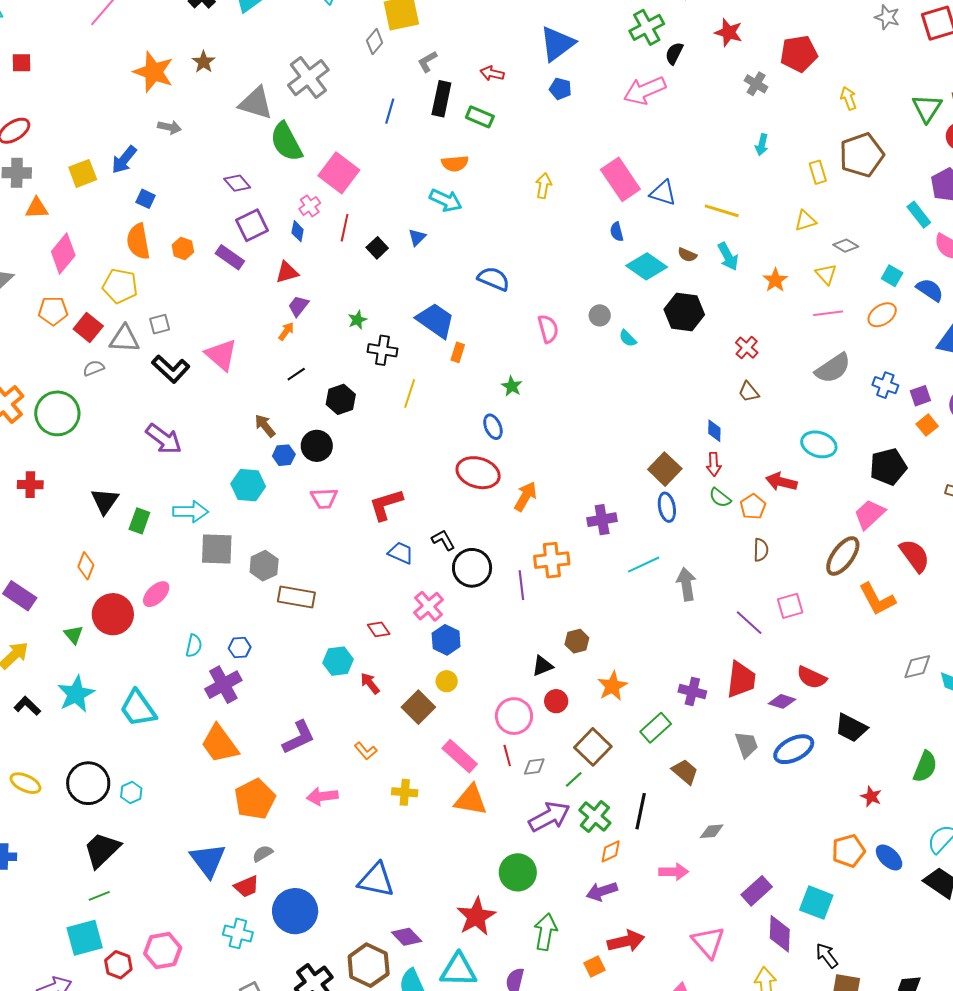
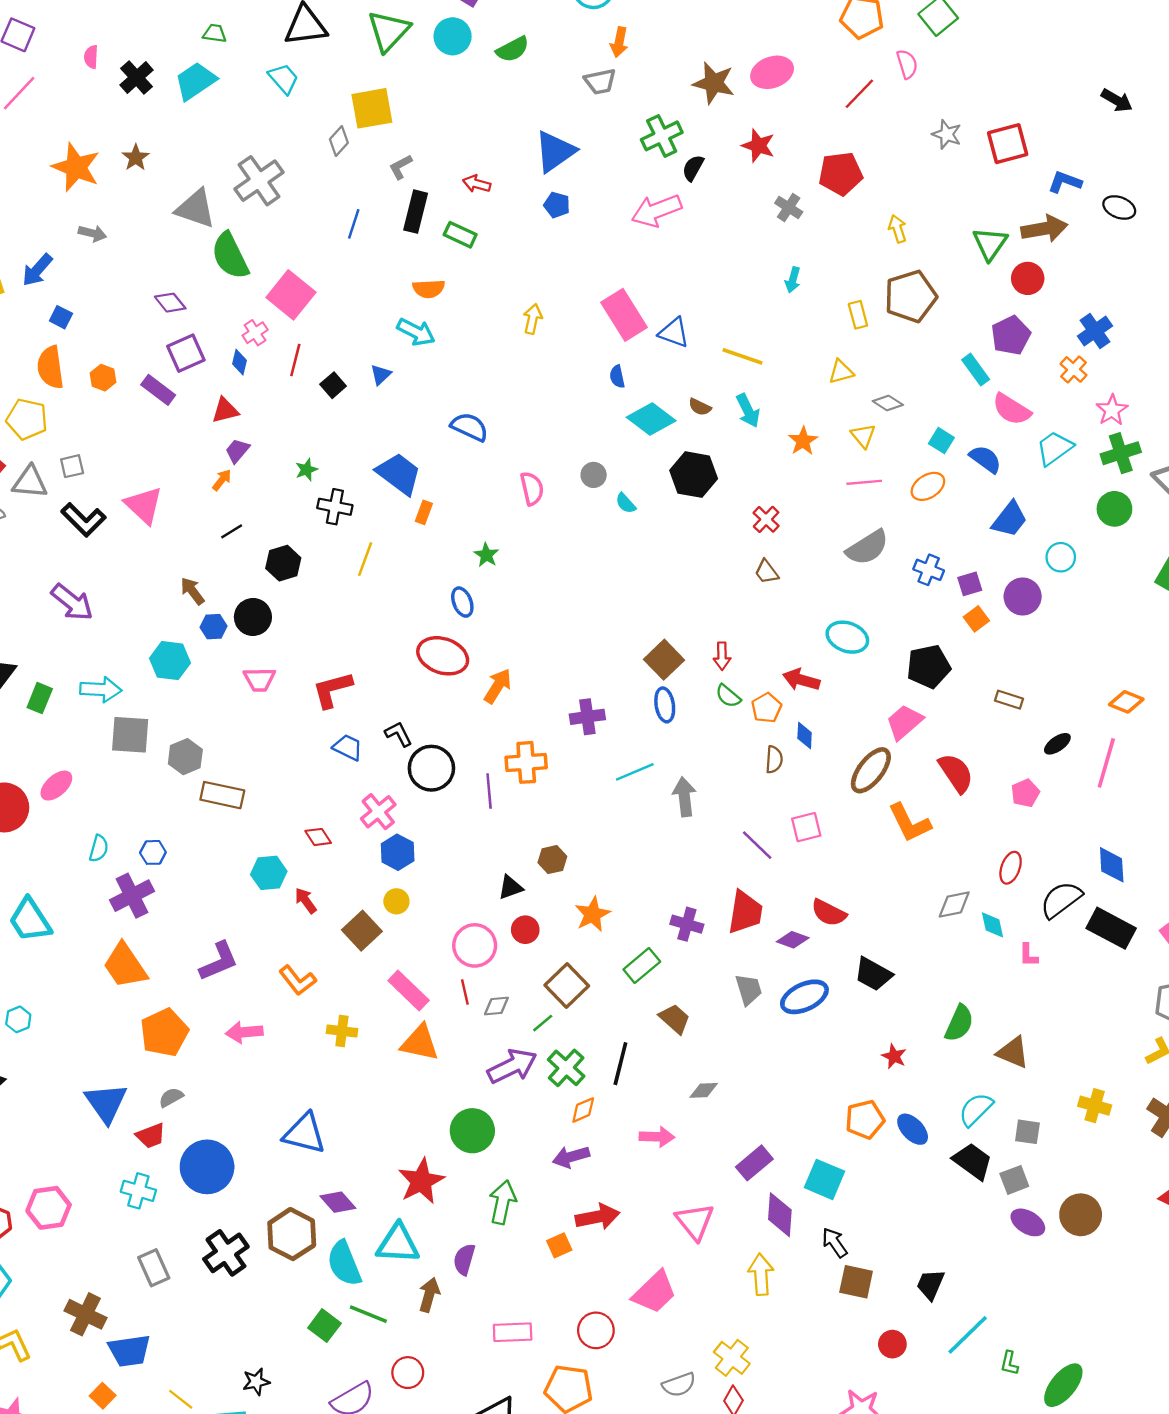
blue diamond: (714, 431) -> (805, 735), moved
orange L-shape: (366, 751) -> (298, 980), size x1.4

